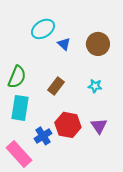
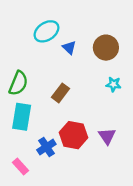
cyan star: (95, 86) -> (113, 84), moved
pink rectangle: (19, 154) -> (21, 166), size x0.6

